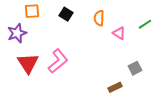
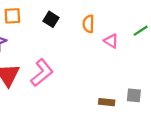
gray square: (135, 68) -> (134, 95), moved, turned 32
brown rectangle: (115, 87) -> (107, 102), turned 32

